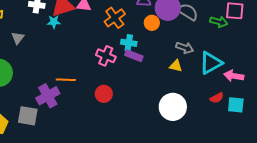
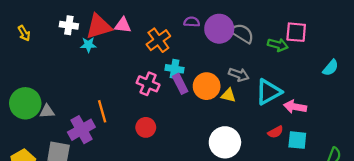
orange circle: (152, 23) -> (207, 86), moved, size x1.5
gray triangle: (18, 38) -> (47, 111), moved, turned 48
purple rectangle: (134, 56) -> (180, 84), turned 42
orange line: (66, 80) -> (102, 111), turned 72

